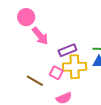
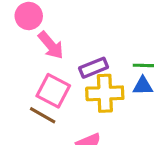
pink square: (56, 73) -> (53, 91), moved, size x1.5

